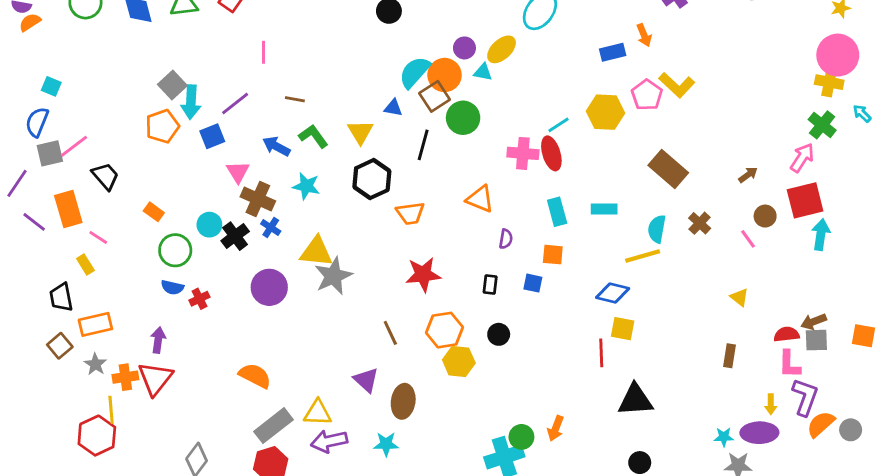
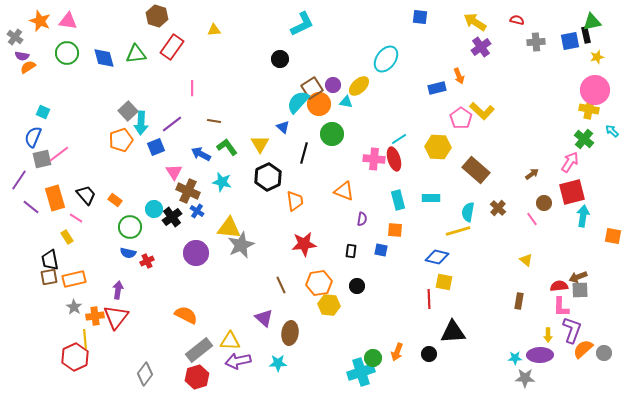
brown square: (435, 96) -> (312, 88), moved
blue triangle: (393, 108) -> (283, 127), turned 32
yellow hexagon: (606, 112) -> (438, 147), moved
black trapezoid: (105, 176) -> (86, 195), moved
orange trapezoid: (410, 213) -> (295, 201), turned -90
orange square: (863, 336) -> (613, 236), moved
brown square: (60, 346) -> (49, 277), moved, turned 30
black circle: (640, 463) -> (429, 354), moved

